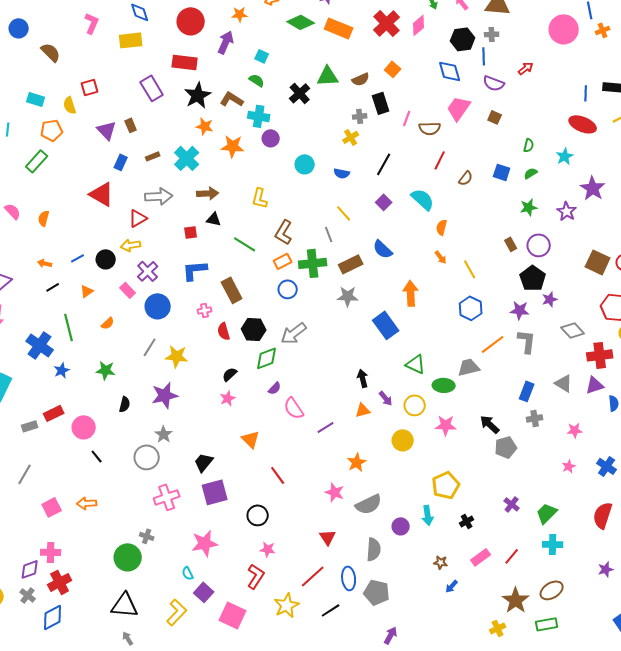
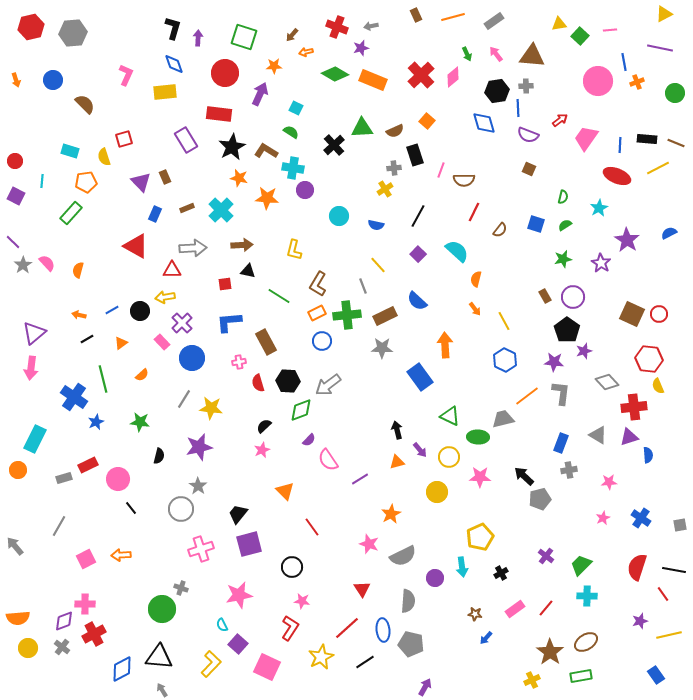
pink trapezoid: (459, 108) -> (586, 138), moved
red triangle: (138, 218) -> (172, 270), turned 30
blue diamond: (53, 617) -> (122, 669), moved

